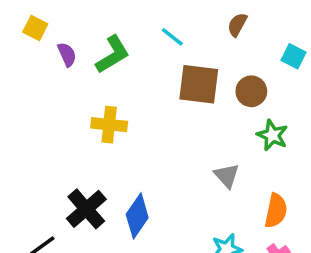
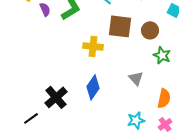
yellow cross: (109, 125) -> (93, 46), moved
blue diamond: (137, 216) -> (93, 87), moved

